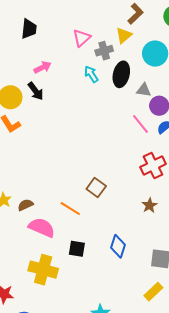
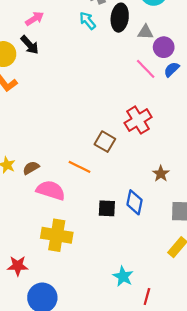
red cross: (153, 166) -> (138, 120), moved
brown star: (150, 205) -> (161, 174), moved
black square: (77, 249) -> (107, 208), moved

